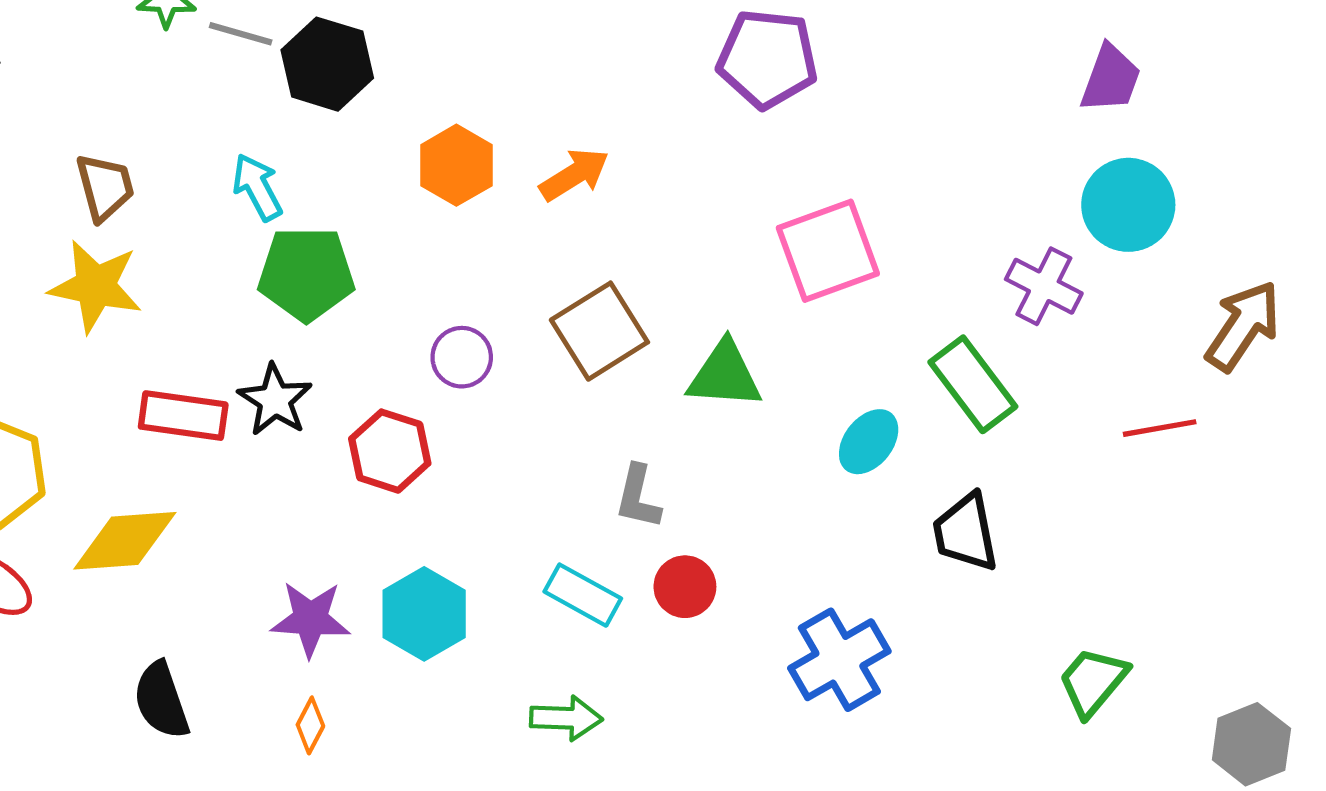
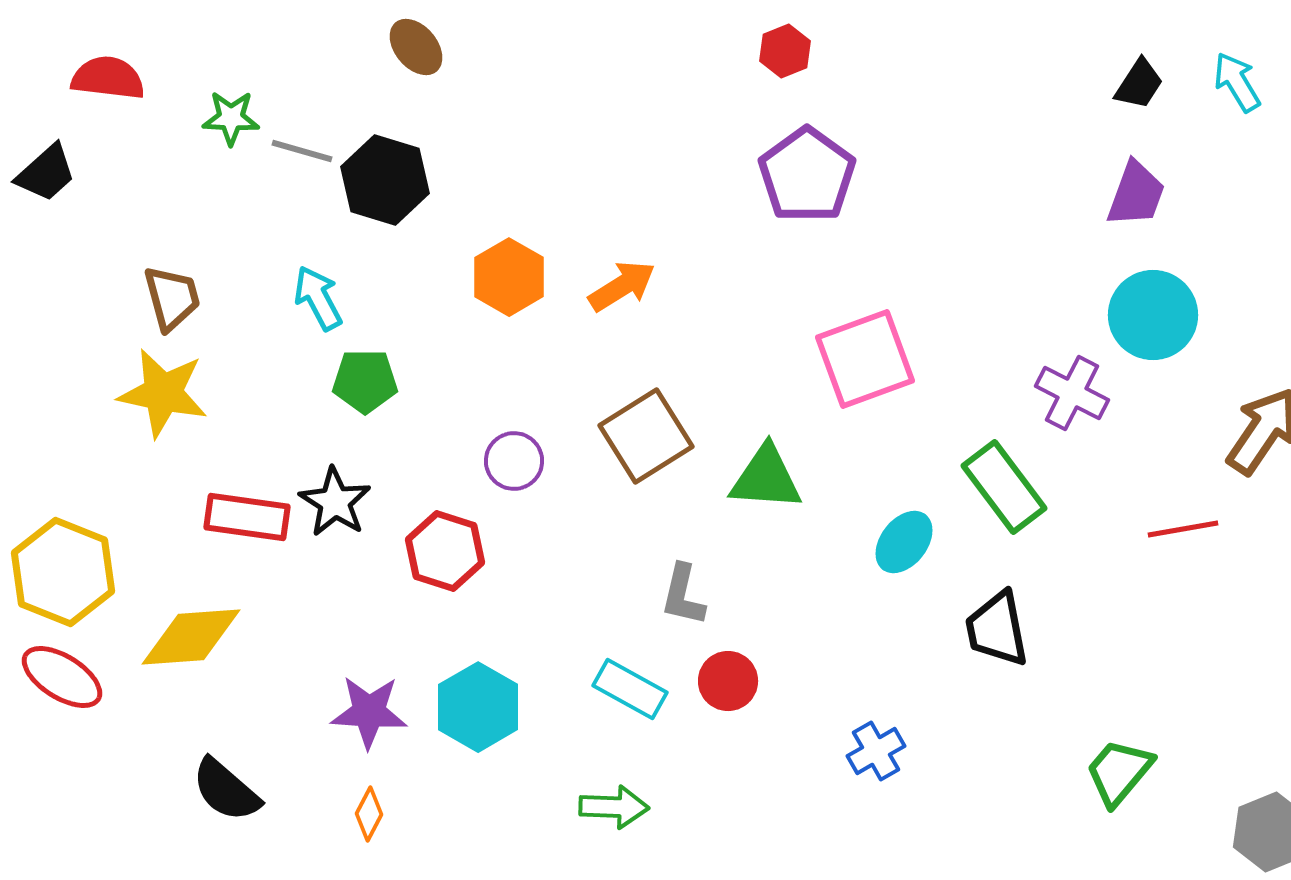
purple pentagon: (767, 59) -> (807, 175), turned 30
green pentagon: (306, 274) -> (365, 381), size x0.7
blue cross: (839, 660) -> (876, 751), size x0.6
black semicircle: (161, 700) -> (226, 790), turned -30

